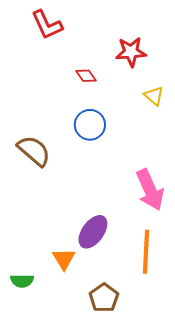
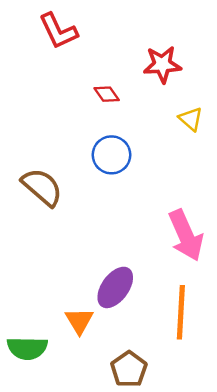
green semicircle: (22, 281) -> (27, 348), size x1.4

